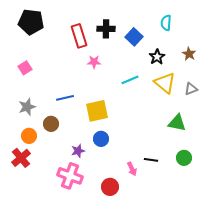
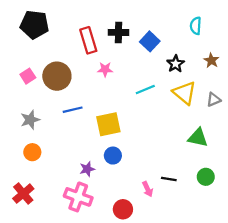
cyan semicircle: (166, 23) -> (196, 26), moved
brown circle: (51, 124) -> (57, 76), moved, size x1.6
red cross: (21, 158) -> (23, 194), moved

